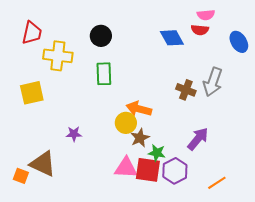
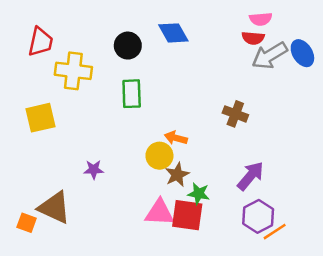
blue diamond: (172, 38) -> (173, 33), moved
gray arrow: (213, 82) -> (270, 56), moved, turned 40
orange arrow: (139, 109) -> (176, 138), size x0.7
purple hexagon: (175, 171) -> (258, 216), moved

